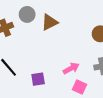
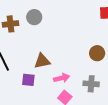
brown triangle: (50, 22) -> (42, 61), moved

